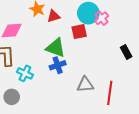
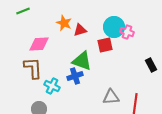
pink cross: (102, 18) -> (127, 32), turned -32
blue cross: (58, 65) -> (75, 76), moved

